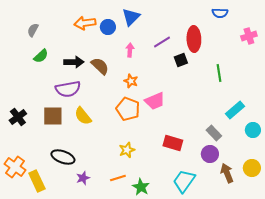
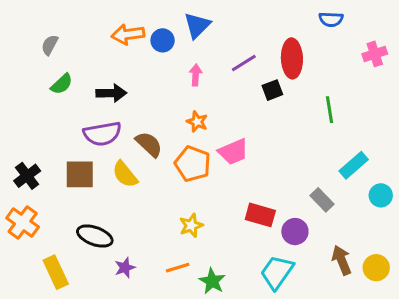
brown semicircle: (100, 66) -> (149, 144), moved
purple circle: (210, 154) -> (295, 232), moved
orange cross: (15, 167) -> (23, 222), moved
yellow circle: (252, 168) -> (376, 268), moved

